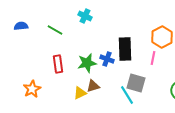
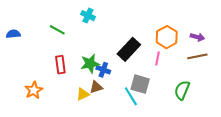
blue semicircle: (21, 26) -> (13, 34), moved
black rectangle: (125, 49) -> (129, 49), turned 45
blue cross: (107, 59) -> (103, 70), moved

